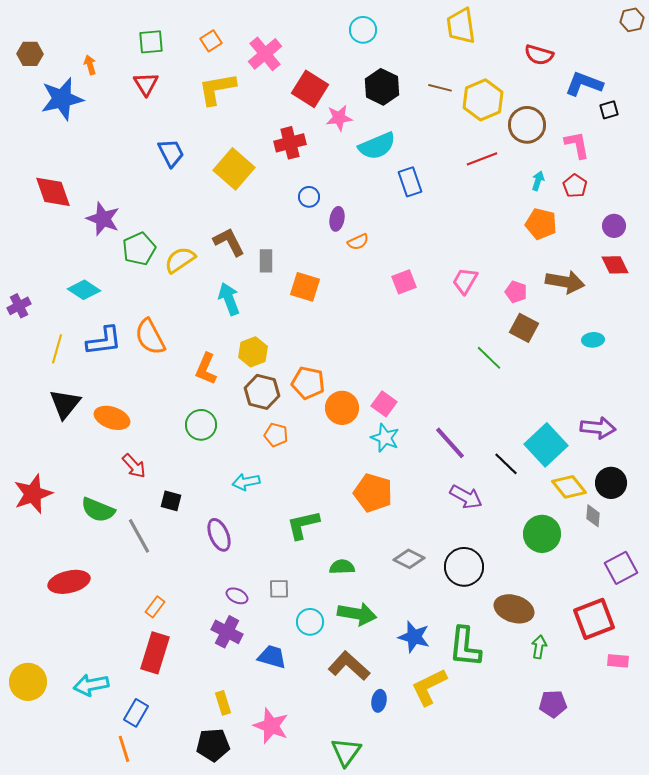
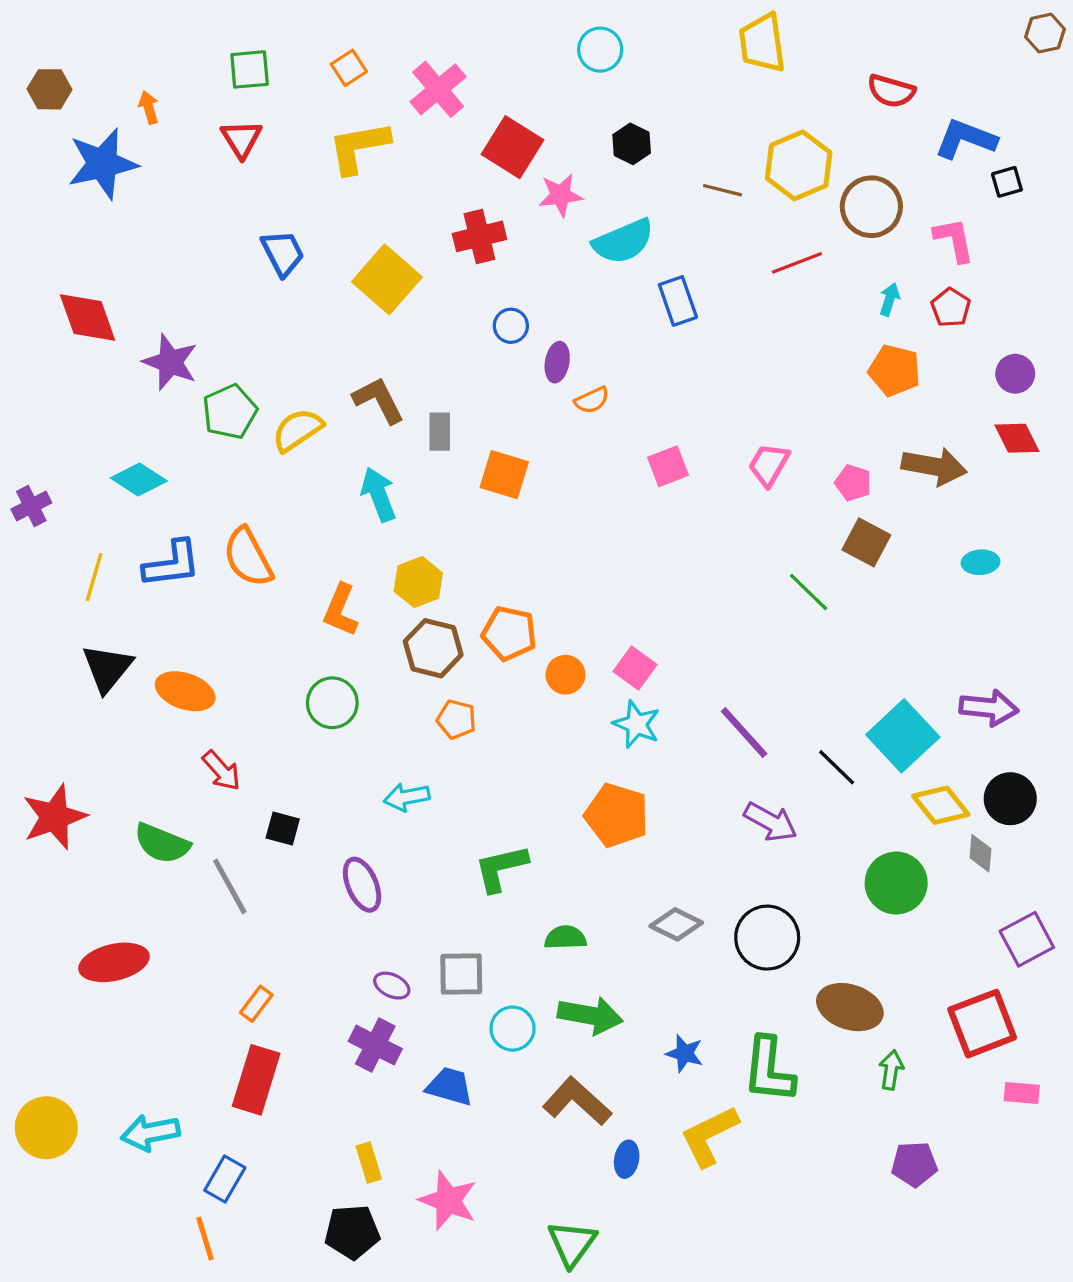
black hexagon: (382, 87) -> (632, 144), size x0.7
brown line: (440, 88) -> (723, 190), moved
orange circle: (342, 408) -> (565, 675), size x0.7
gray square: (279, 589) -> (461, 974), size x1.4
blue star: (414, 637) -> (684, 1053), size x0.7

